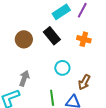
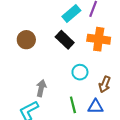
brown circle: (24, 39) -> (26, 40), moved
orange cross: (84, 39) -> (99, 39), size x1.5

